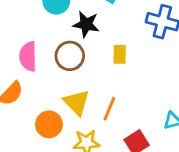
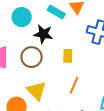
orange line: (109, 109) -> (74, 85), moved

